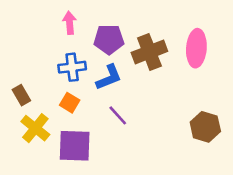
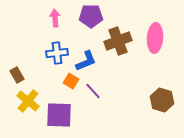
purple pentagon: (109, 39) -> (91, 16), moved
orange square: (70, 103) -> (71, 81), moved

